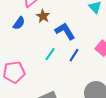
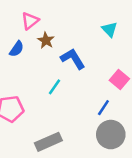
blue line: (74, 55) -> (103, 108), moved

